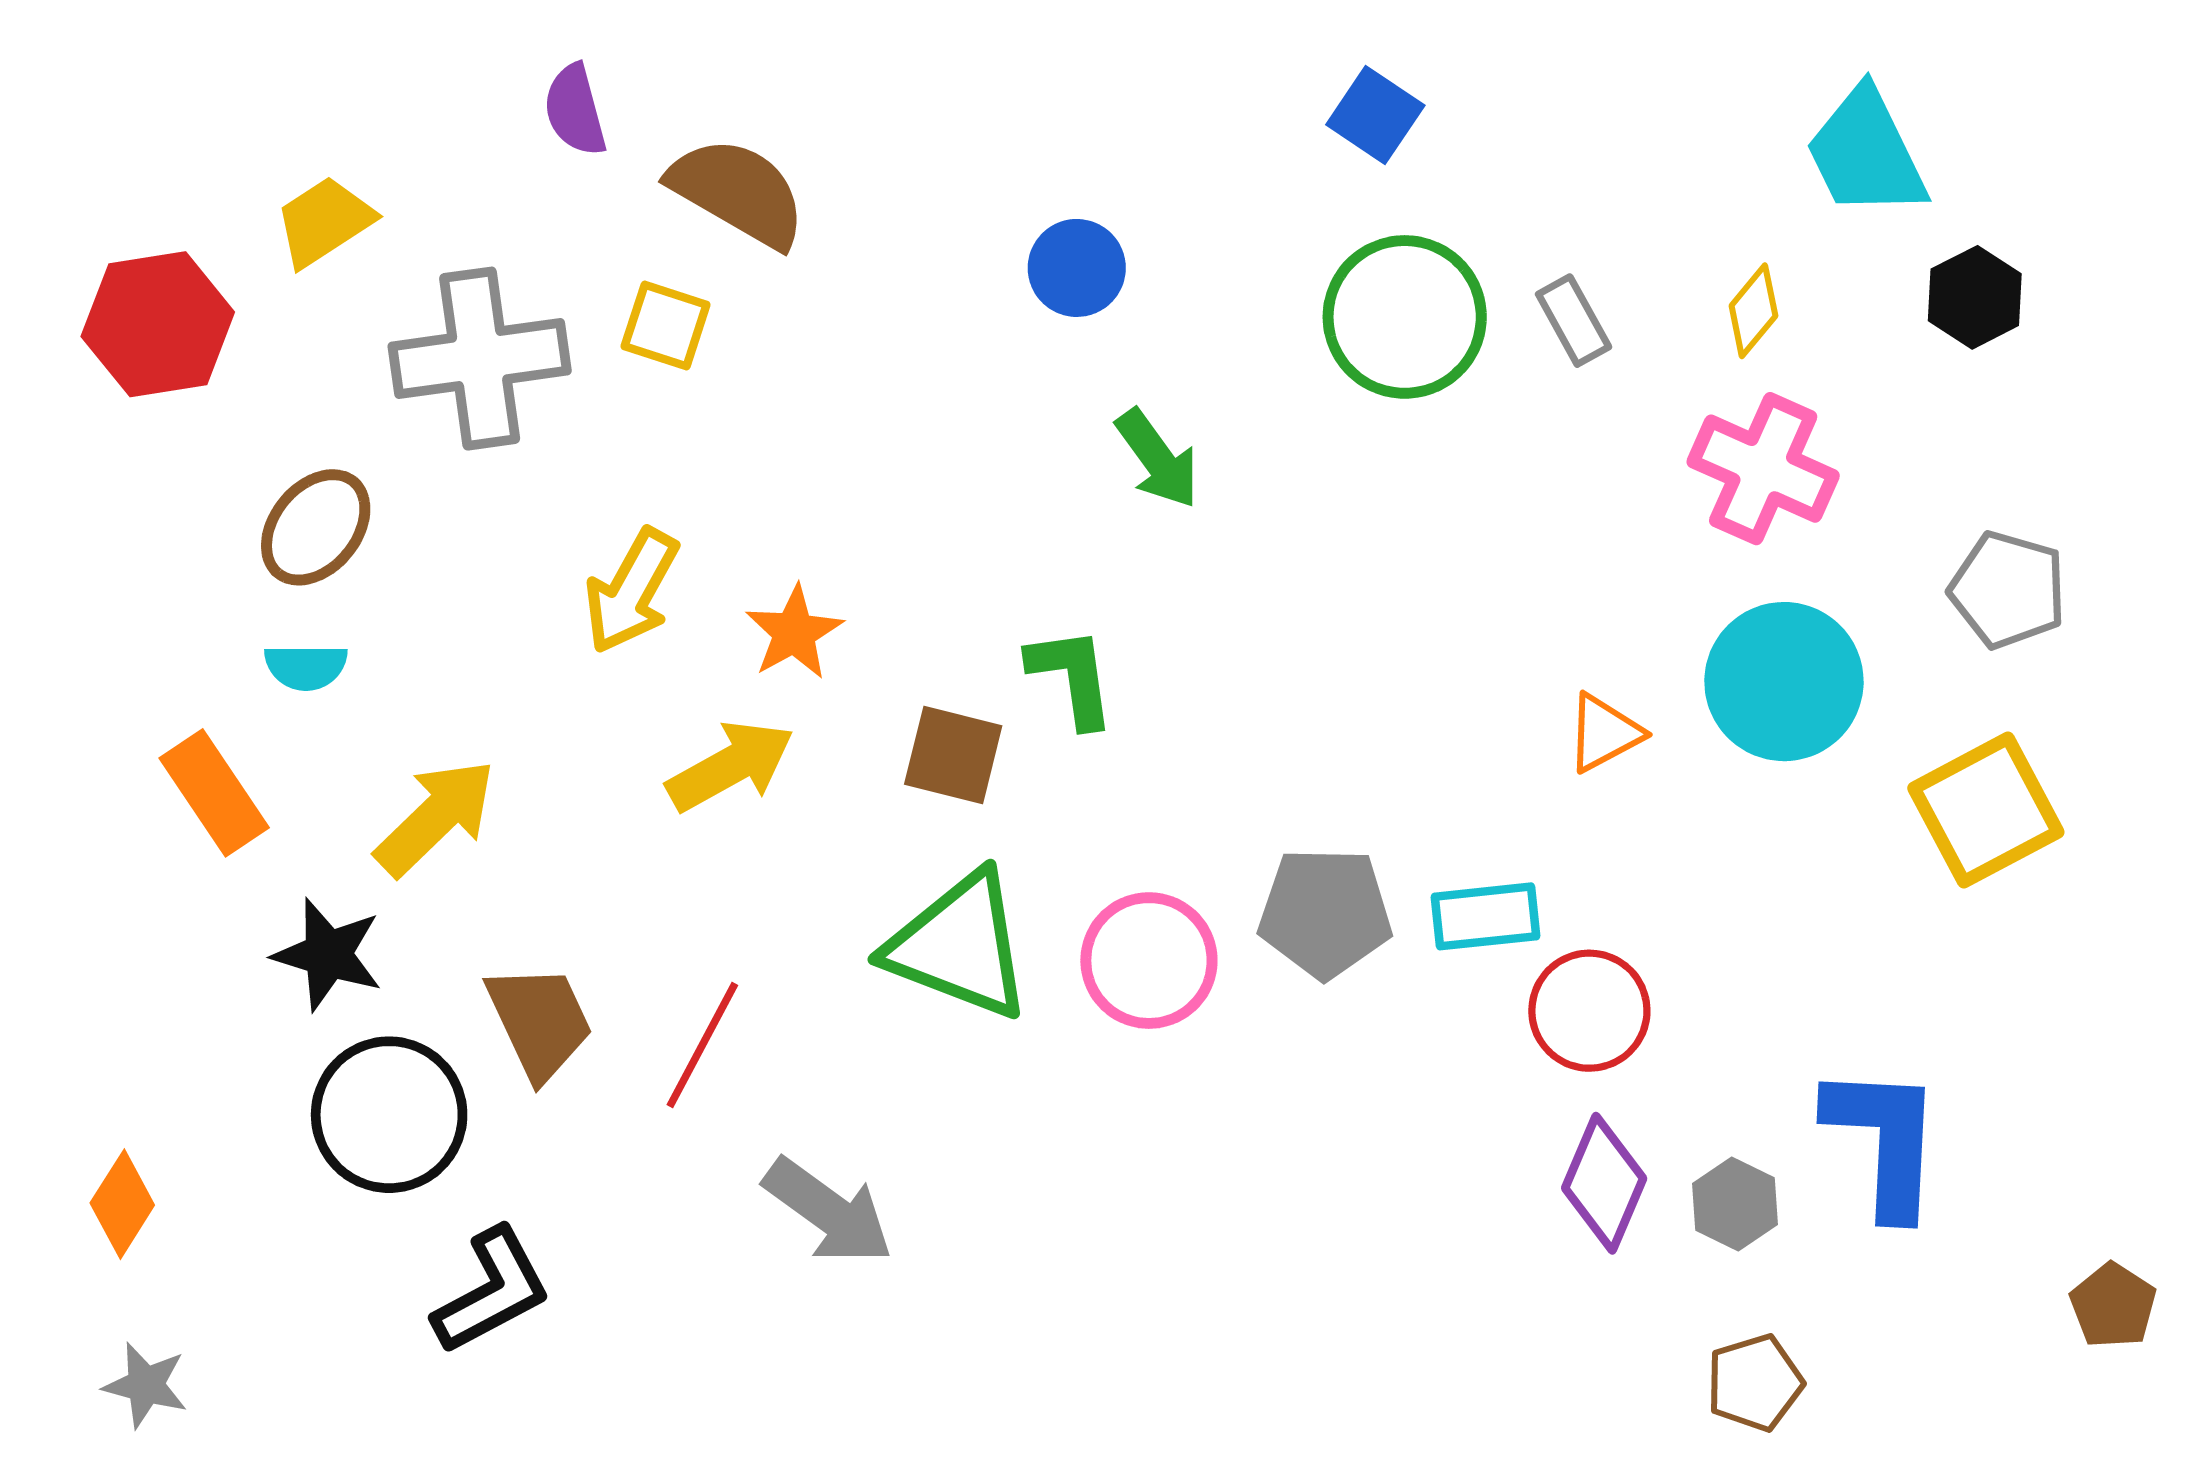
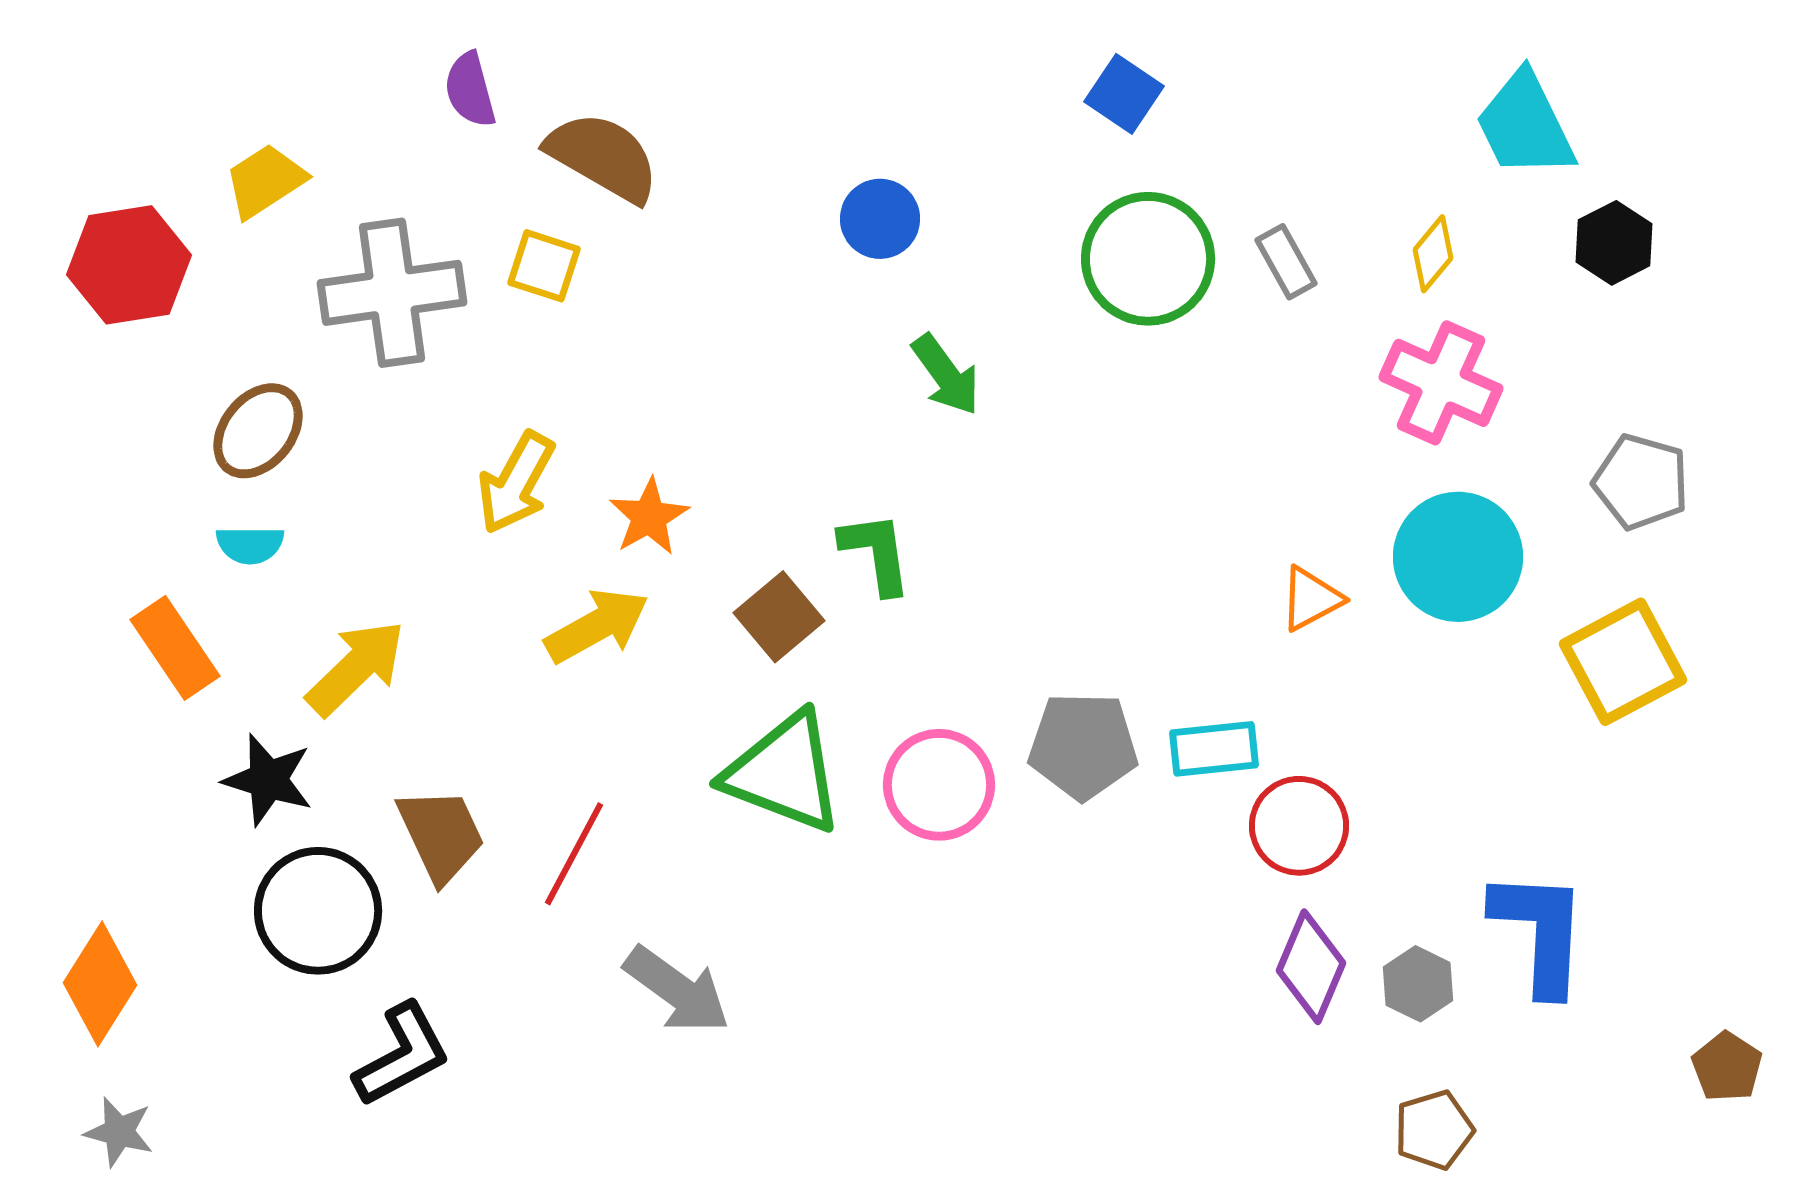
brown square: (953, 755) -> (779, 617), turned 36
orange diamond: (122, 1204) -> (100, 984), size x1.4

